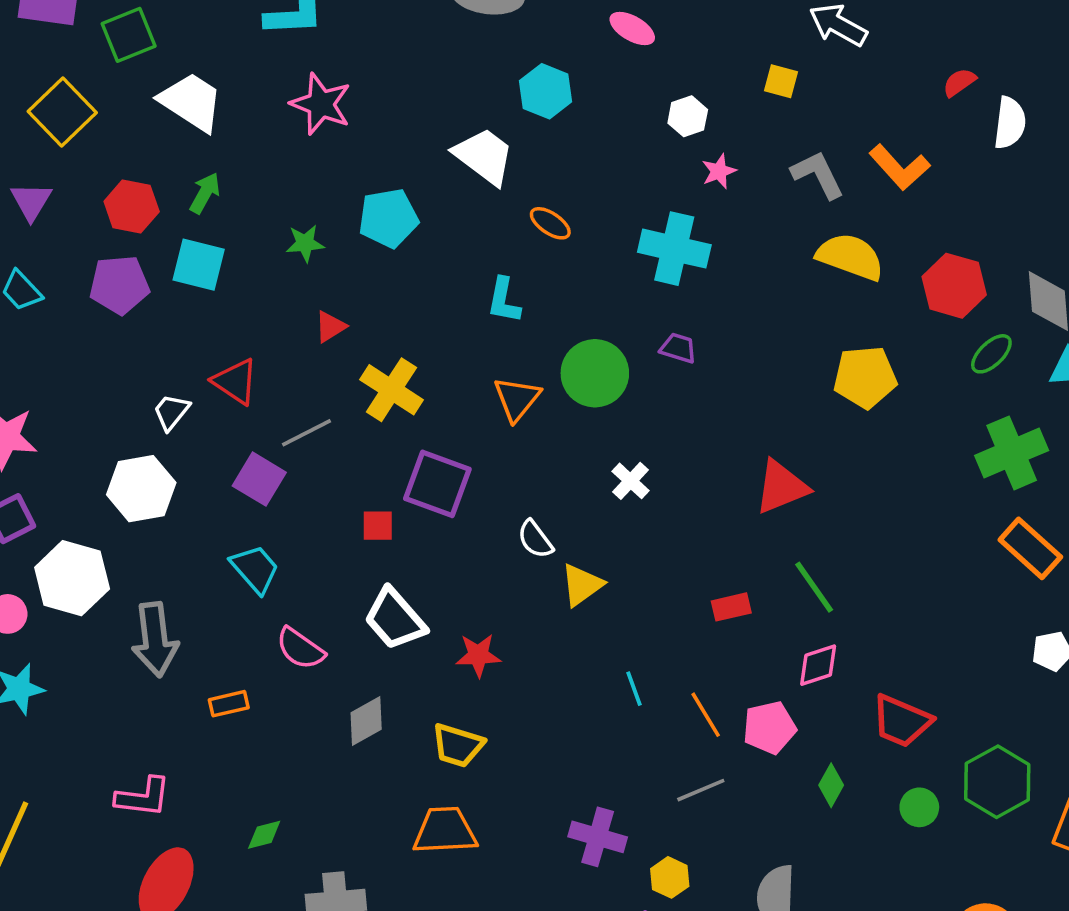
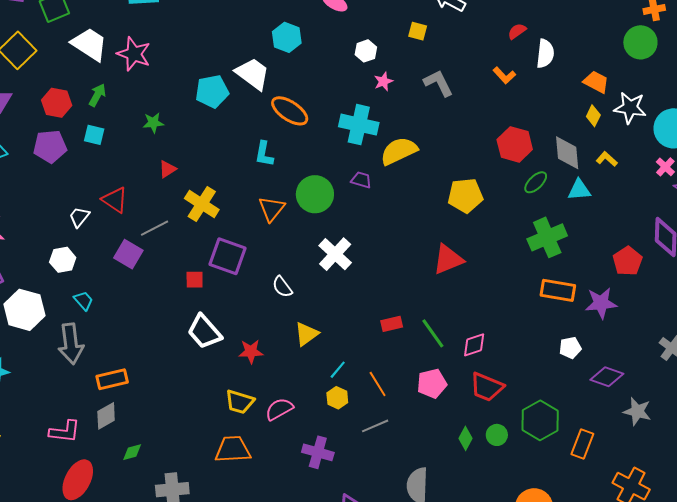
pink star: (321, 104) -> (134, 54), moved
orange L-shape: (900, 167) -> (504, 75), moved, size x0.7
cyan pentagon: (388, 218) -> (212, 91), moved
orange ellipse: (550, 223) -> (290, 111), size x1.6
yellow semicircle: (850, 257) -> (399, 151), moved, turned -45
cyan square: (199, 265) -> (94, 135), size x0.7
white cross: (631, 481) -> (335, 254), size x1.6
red triangle: (781, 487) -> (448, 259), moved
white hexagon: (141, 489) -> (63, 260), size x0.7
orange rectangle: (1030, 548) -> (558, 290), turned -32
cyan trapezoid: (255, 569) -> (83, 301), moved, size x0.7
yellow triangle: (582, 585) -> (306, 334), moved
green line: (814, 587) -> (433, 333), moved
pink semicircle: (300, 649) -> (279, 409), moved, turned 116
pink diamond: (818, 665) -> (474, 345), moved
cyan line: (634, 689) -> (338, 370), turned 60
orange rectangle: (229, 704) -> (112, 379), size x1.4
gray diamond: (366, 721) -> (106, 416), moved
pink pentagon: (769, 728) -> (432, 383), moved
green diamond: (831, 785) -> (465, 438), moved
yellow hexagon: (670, 877) -> (337, 398), moved

